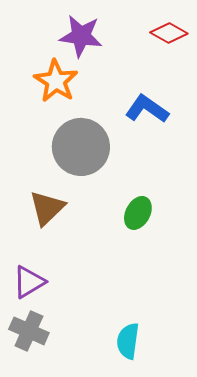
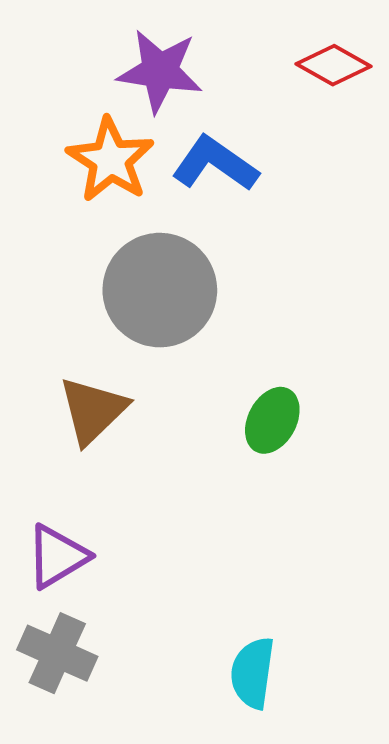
blue L-shape: (147, 109) -> (215, 164), moved

